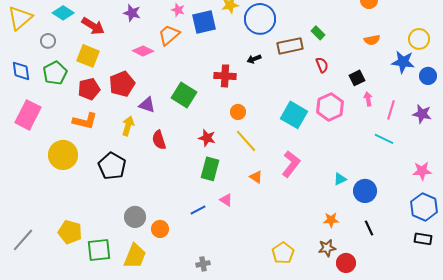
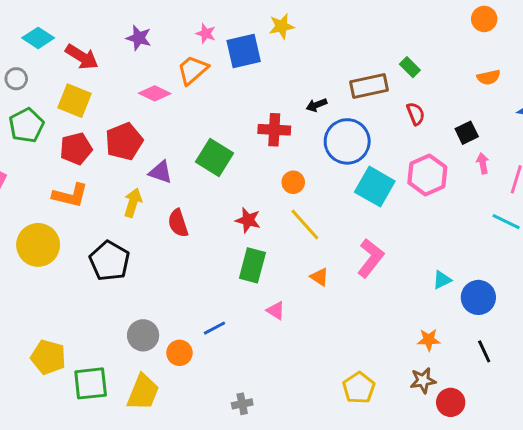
blue circle: (260, 19) -> (347, 141), moved
blue line: (198, 210) -> (214, 328), moved

